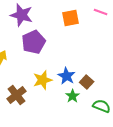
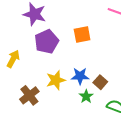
orange square: (71, 18) -> (82, 35), moved
blue star: (67, 76) -> (80, 76), turned -30

